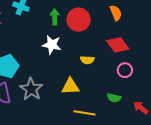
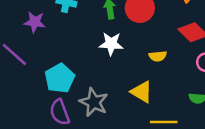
yellow triangle: (70, 86) -> (142, 92), turned 42

